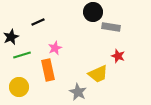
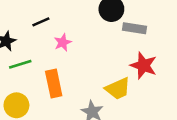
pink star: (55, 48) -> (63, 42), moved
red star: (118, 56) -> (143, 65), size x1.5

